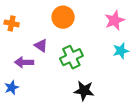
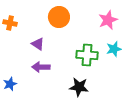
green cross: (71, 57) -> (87, 55), moved, turned 30
purple arrow: (24, 62) -> (41, 67), moved

